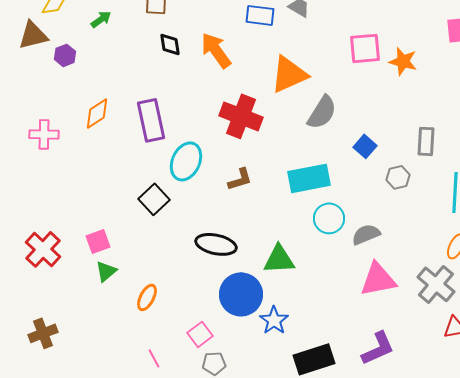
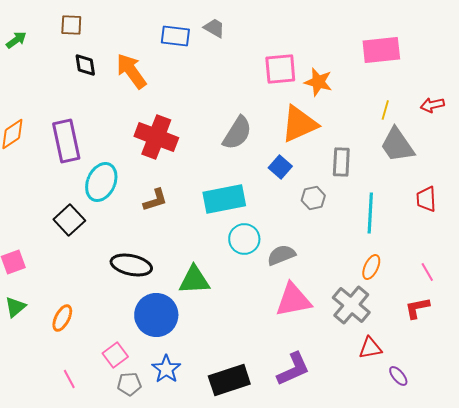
orange triangle: (289, 74) -> (299, 124), moved
green triangle: (106, 271) -> (15, 307), moved
blue star: (274, 320) -> (166, 369), moved

